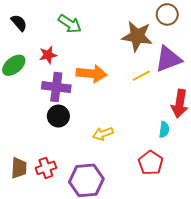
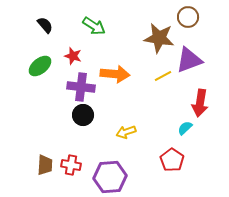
red star: (48, 55) -> (73, 56), turned 30
cyan semicircle: (164, 130) -> (185, 128), turned -140
red cross: (46, 168) -> (71, 165), turned 30

